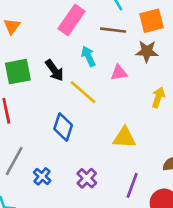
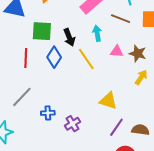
brown star: (147, 51) -> (138, 54), moved
blue diamond: (63, 127) -> (54, 57), moved
blue cross: (42, 176) -> (48, 113), moved, turned 32
purple line: (132, 185) -> (116, 127), moved

